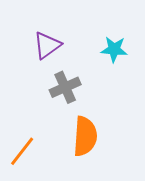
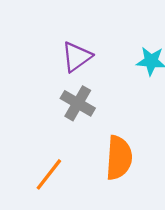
gray cross: (65, 87) -> (78, 103), moved, turned -36

